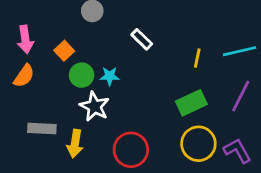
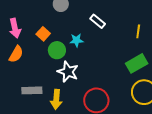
cyan star: (110, 76) -> (76, 40), moved

